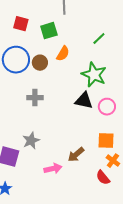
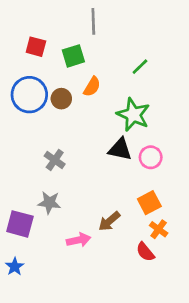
gray cross: (35, 98) -> (55, 160), moved, turned 35
gray star: (31, 141) -> (49, 203), turned 30
orange square: (106, 141) -> (149, 203), turned -30

